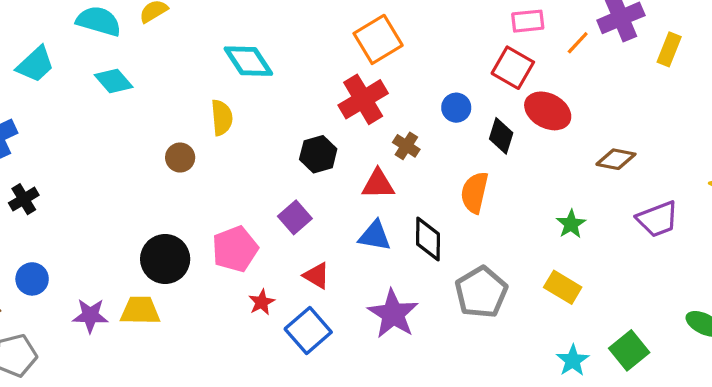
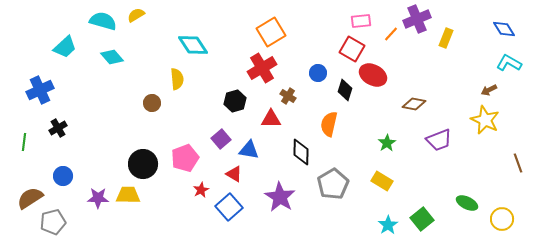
blue triangle: (375, 236) -> (249, 150), moved

